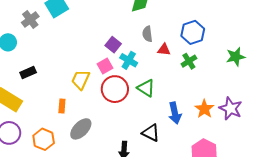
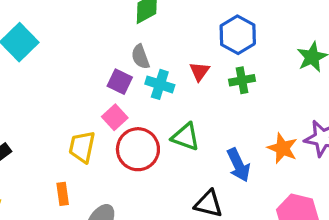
gray semicircle: (147, 34) -> (140, 57), moved
red triangle: (164, 50) -> (199, 71), turned -48
cyan cross: (129, 60) -> (160, 84), moved
green cross: (189, 61) -> (242, 80), turned 35

